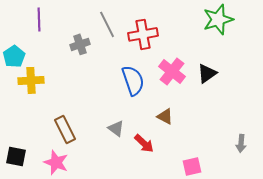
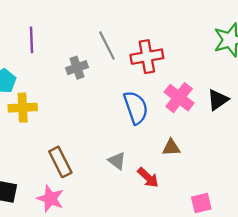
brown triangle: (165, 116) -> (171, 148), turned -30

